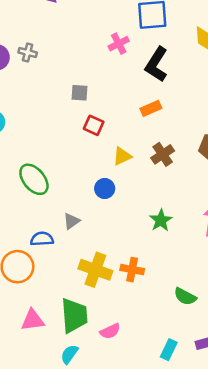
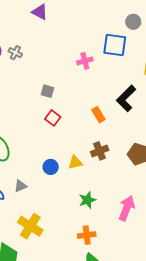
black L-shape: (156, 64) -> (126, 98), moved
orange rectangle: (151, 108) -> (98, 115), turned 70
yellow triangle: (122, 156) -> (75, 162), moved
orange cross: (132, 270) -> (87, 235), moved, turned -30

